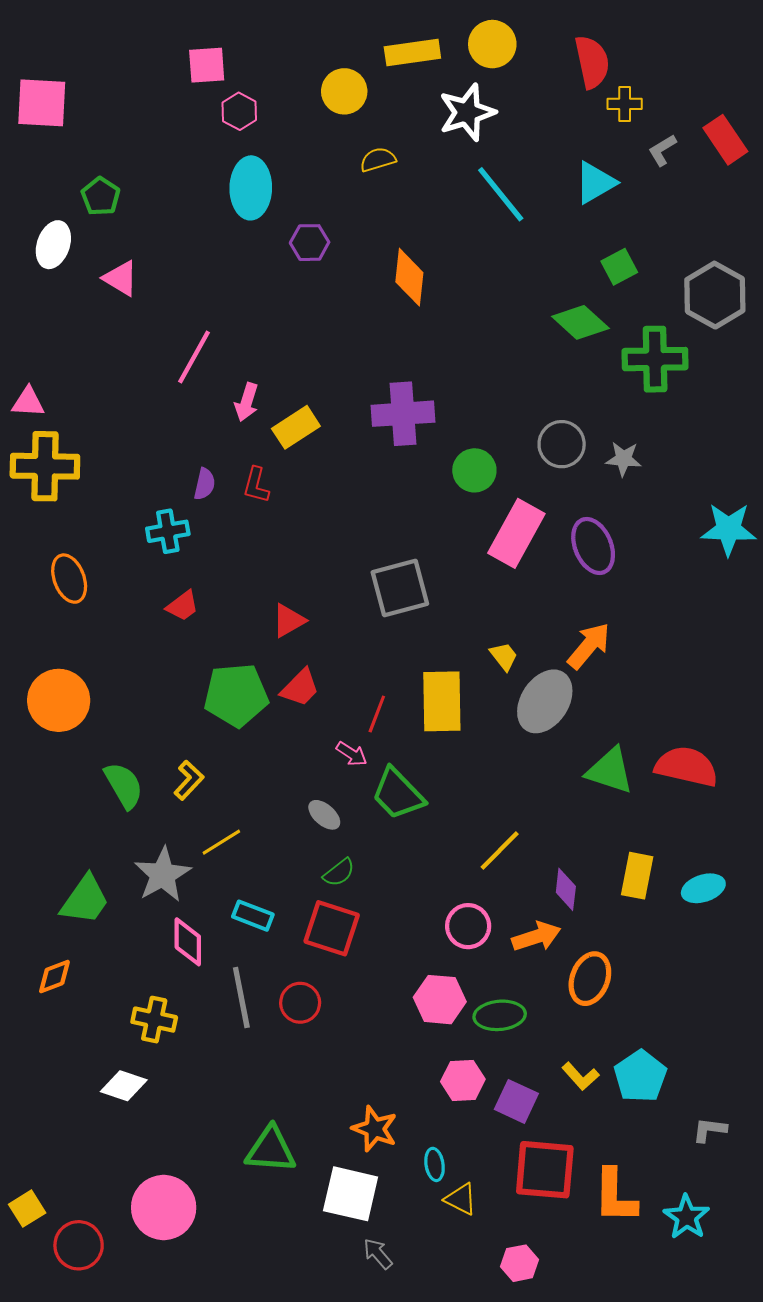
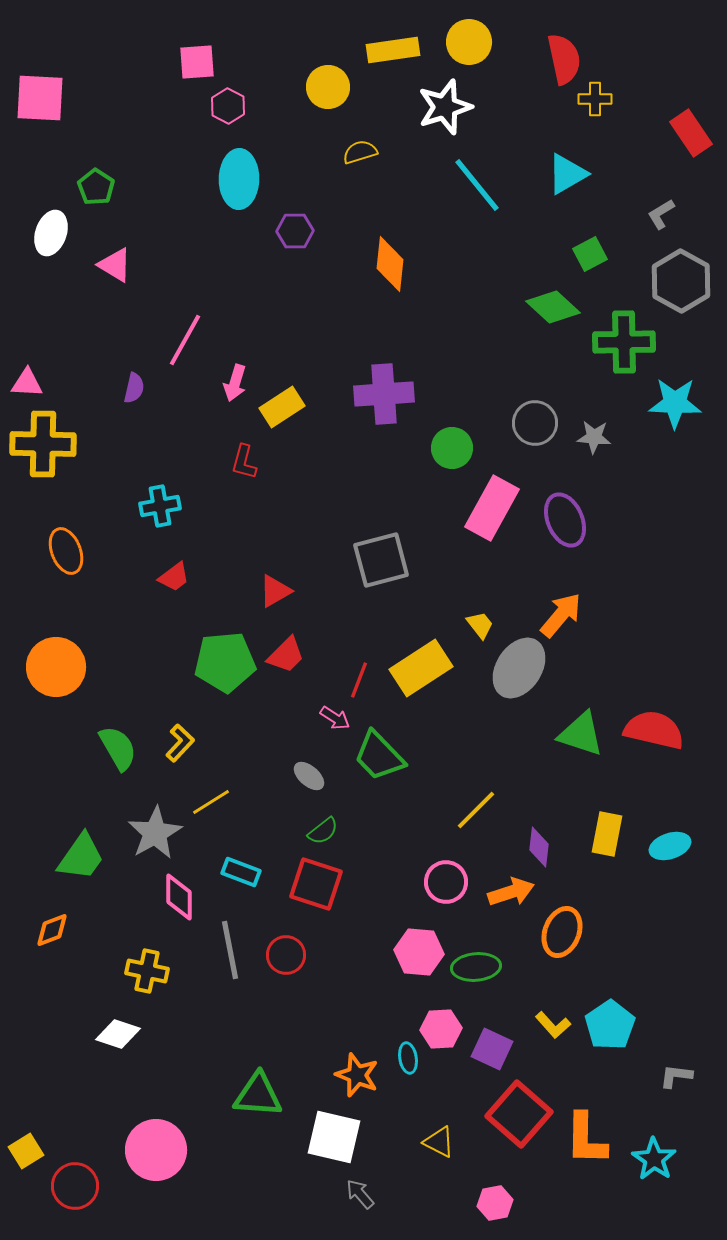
gray L-shape: (662, 150) -> (661, 214), moved
purple semicircle: (205, 484) -> (134, 388), moved
cyan star: (729, 529) -> (675, 403), moved
yellow rectangle: (442, 701) -> (421, 668), turned 58
cyan ellipse: (435, 1164) -> (408, 1058), moved
red square: (545, 1170) -> (519, 1114), turned 36

